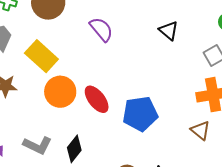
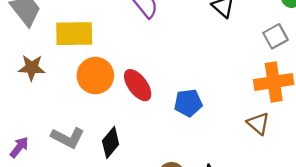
yellow rectangle: (41, 56) -> (74, 34), turned -44
blue pentagon: (140, 114) -> (188, 103), size x0.7

